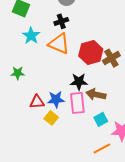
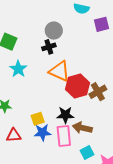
black cross: (61, 21) -> (49, 47), moved
orange triangle: (59, 44) -> (59, 71), moved
red triangle: (37, 102) -> (14, 135), moved
yellow square: (51, 118) -> (38, 119), moved, turned 32

